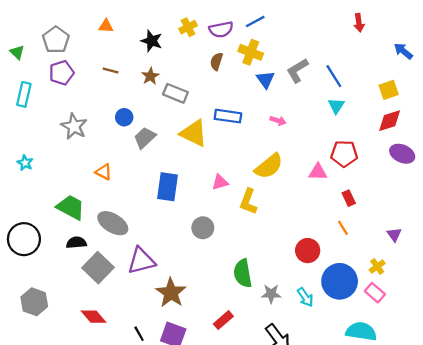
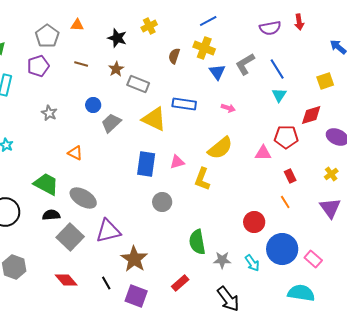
purple semicircle: (221, 29) -> (270, 28), moved
gray pentagon: (56, 40) -> (47, 36), moved
red diamond: (390, 121) -> (311, 115), moved
gray star: (74, 126) -> (49, 113), size x0.7
blue rectangle: (167, 187) -> (146, 164), moved
purple triangle: (394, 235) -> (330, 208), size x1.6
yellow cross: (377, 266) -> (331, 174), moved
black line: (139, 334) -> (106, 283), moved

